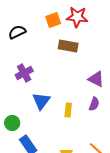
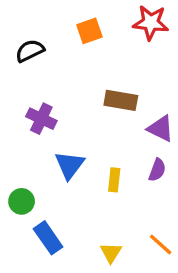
red star: (77, 17) -> (151, 23), moved
brown rectangle: (68, 46) -> (121, 100), moved
purple cross: (24, 73) -> (41, 119), turned -36

